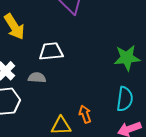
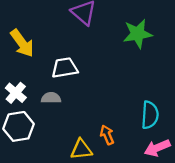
green star: (127, 58) -> (138, 34), moved

